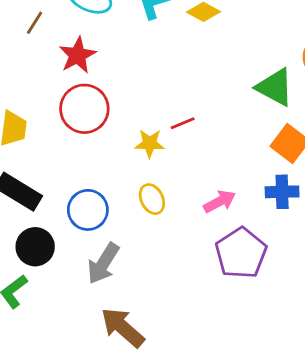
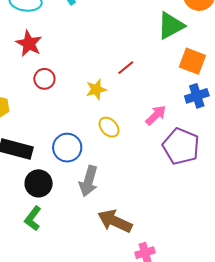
green triangle: (275, 87) -> (171, 26), turned -40
red circle: (84, 109) -> (44, 79), size x0.6
red line: (183, 123) -> (126, 68), moved

